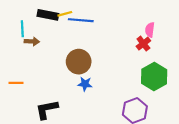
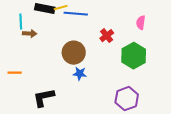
red cross: (143, 44) -> (107, 36), moved
green hexagon: (154, 76) -> (134, 56), moved

